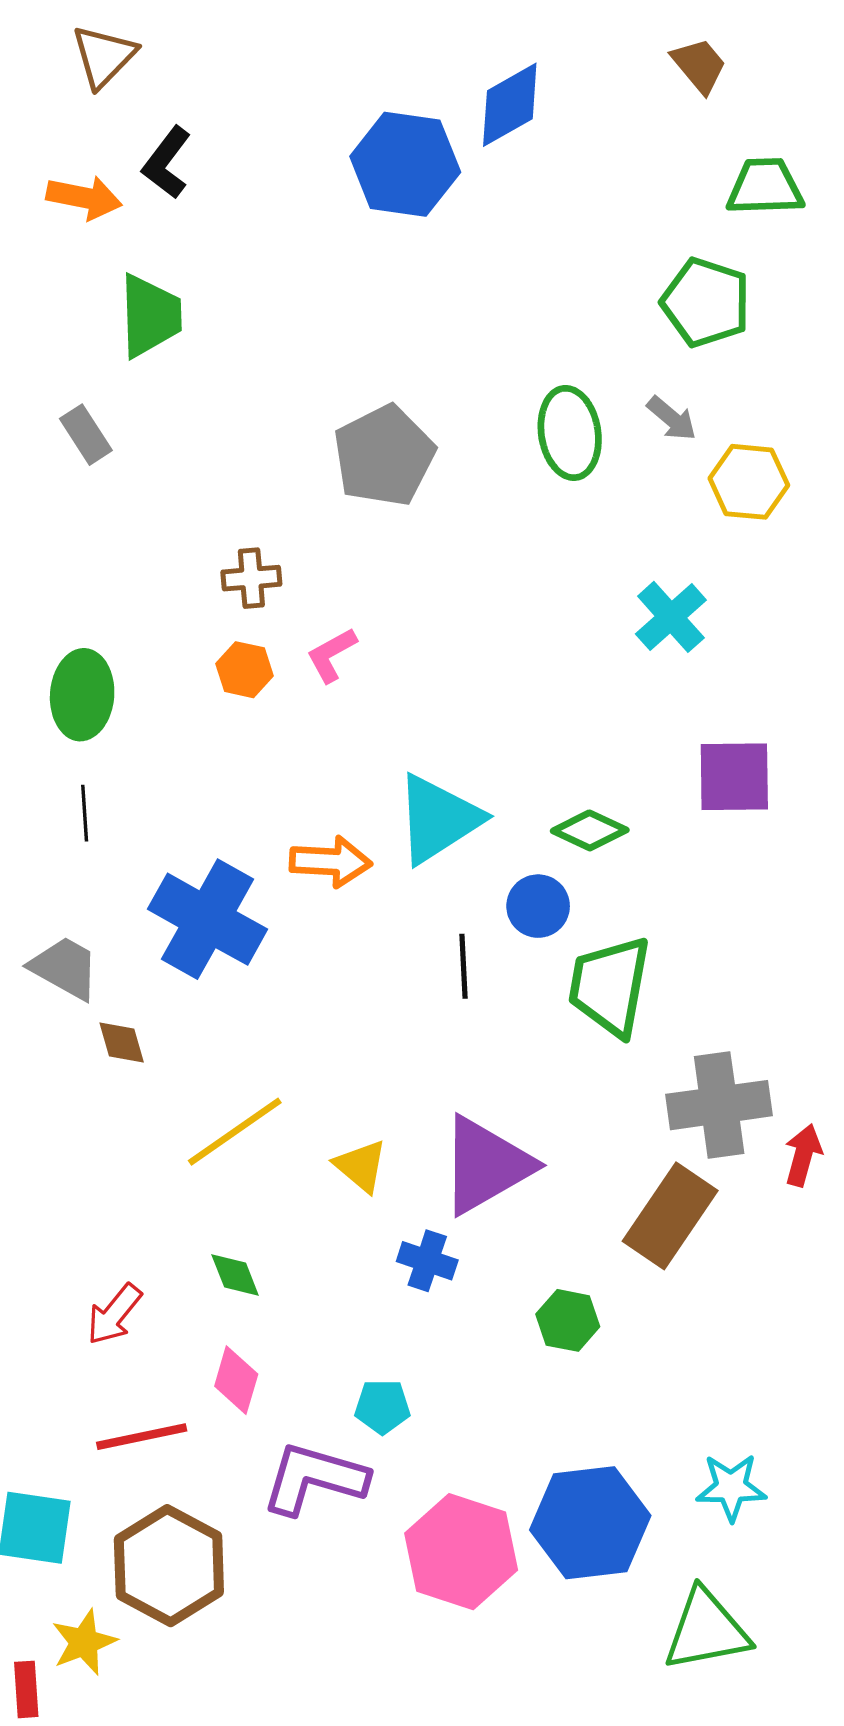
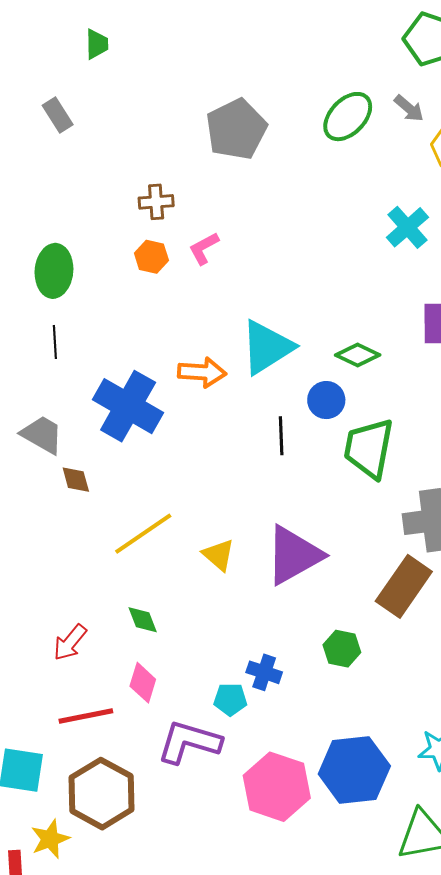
green trapezoid: (150, 316) -> (97, 44), size x0.6
green ellipse: (570, 433) -> (348, 117), turned 52
blue cross: (427, 1261) -> (264, 672), moved

